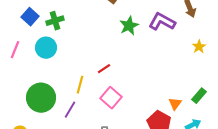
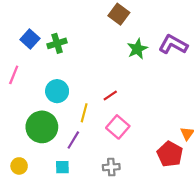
cyan circle: (46, 48) -> (57, 91), moved

